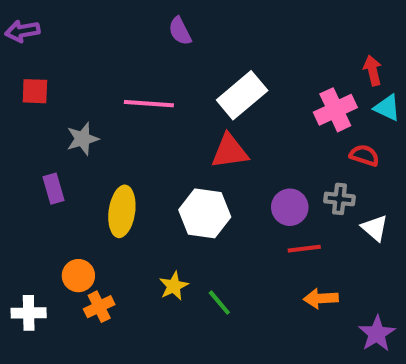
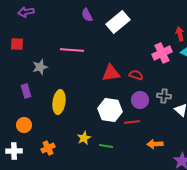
purple arrow: (22, 31) -> (26, 12), moved
white rectangle: (242, 95) -> (118, 22), moved
red semicircle: (364, 155) -> (136, 75), moved
white hexagon: (205, 213) -> (110, 110), moved
red line: (304, 249) -> (132, 122), moved
orange circle: (78, 276) -> (24, 125), moved
green line: (219, 303) -> (106, 146), turned -40

